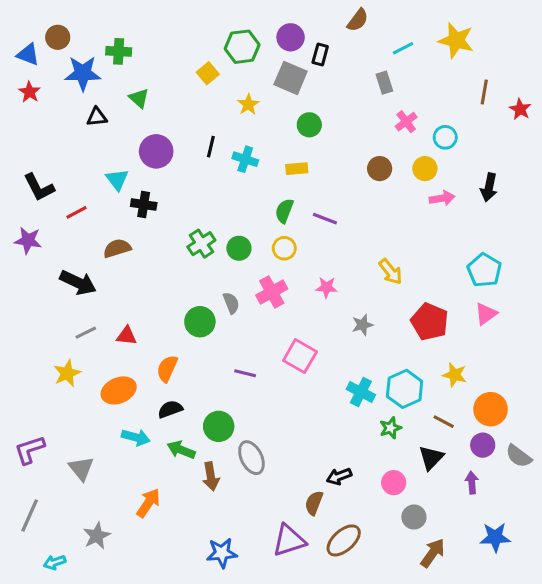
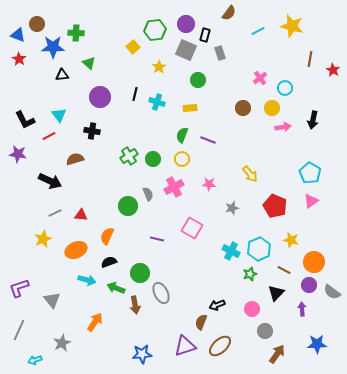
gray rectangle: (384, 83) -> (220, 53), moved
cyan triangle: (117, 180) -> (59, 115), moved

